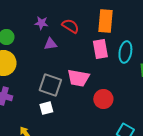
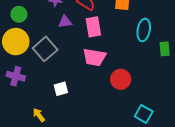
pink rectangle: (100, 49) -> (93, 27), moved
gray square: (50, 85) -> (45, 49), moved, turned 30

